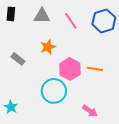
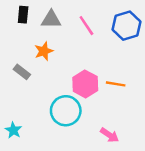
black rectangle: (11, 14) -> (23, 15), moved
orange star: (48, 47) -> (44, 51), moved

